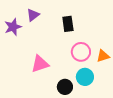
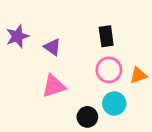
purple triangle: (33, 15) -> (52, 47), moved, turned -48
black rectangle: (68, 24) -> (106, 36), moved

